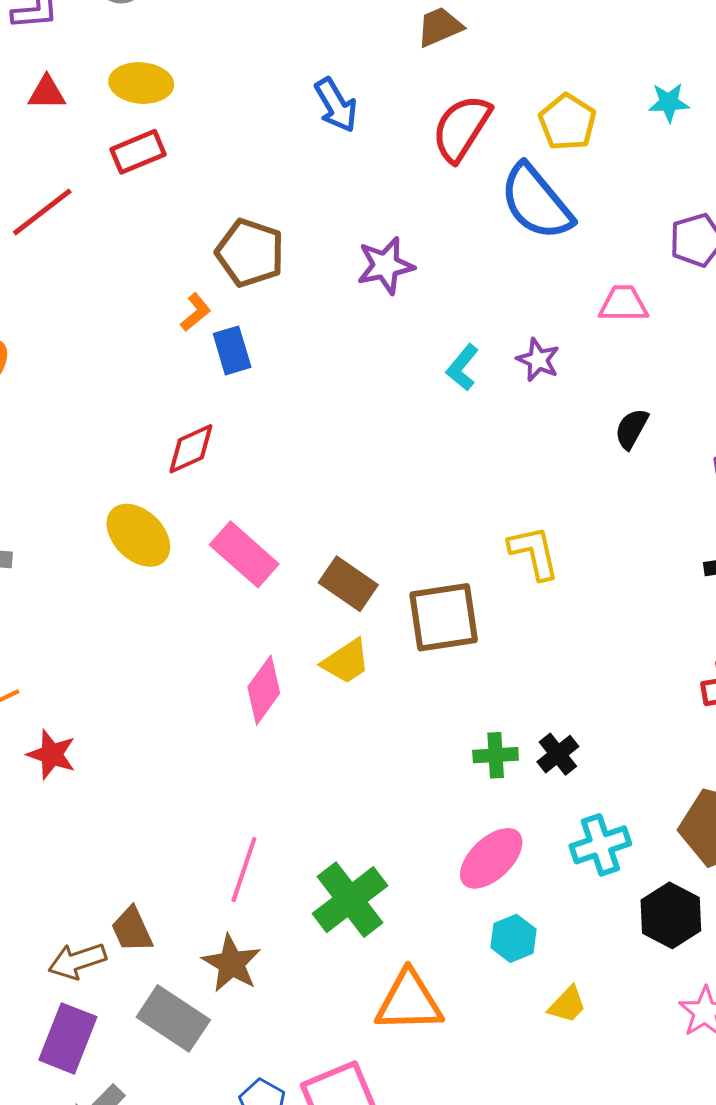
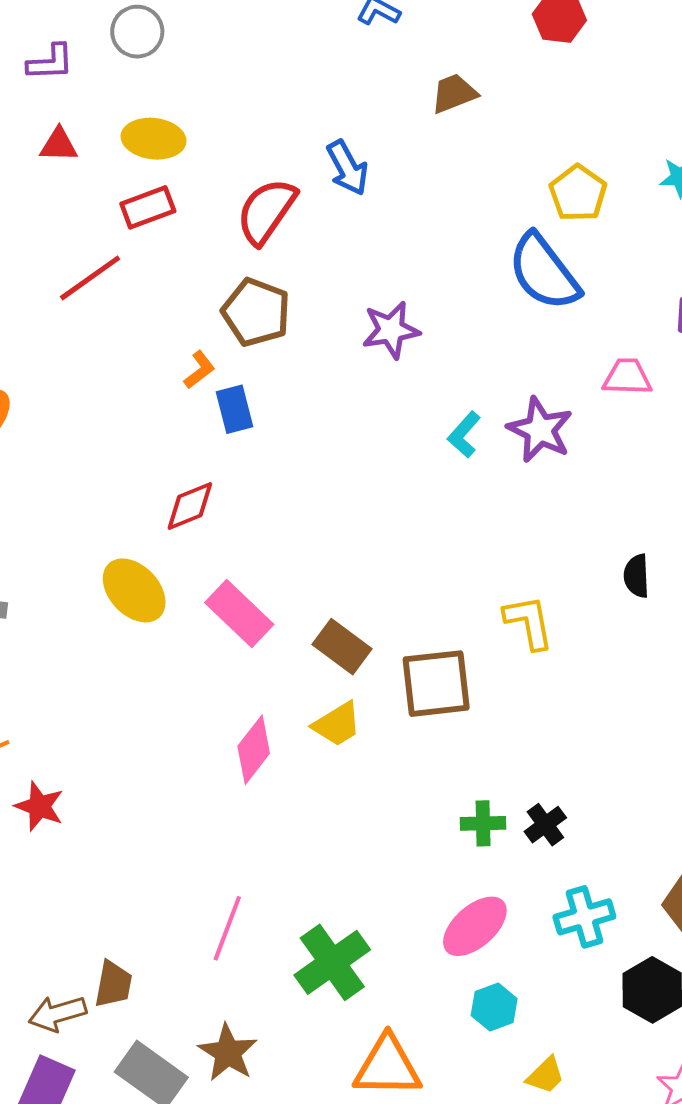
red semicircle: (461, 128) -> (266, 211), moved
red line: (42, 212) -> (90, 278), moved
purple star: (538, 360) -> (540, 430), size x1.5
black semicircle: (632, 429) -> (636, 576), moved, turned -33
brown trapezoid: (132, 929) -> (113, 984), turned -147
brown star: (231, 963) -> (228, 1053), moved

